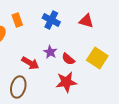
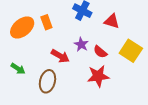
orange rectangle: (17, 20) -> (46, 22), moved
red triangle: (86, 21) -> (112, 21), moved

